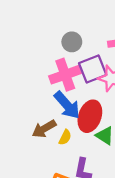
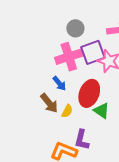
blue arrow: (67, 105) -> (59, 84), moved, size x0.6
brown arrow: (44, 129) -> (49, 103), turned -100

